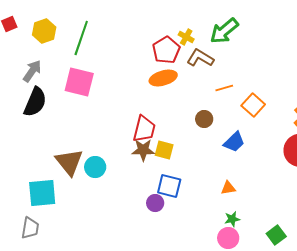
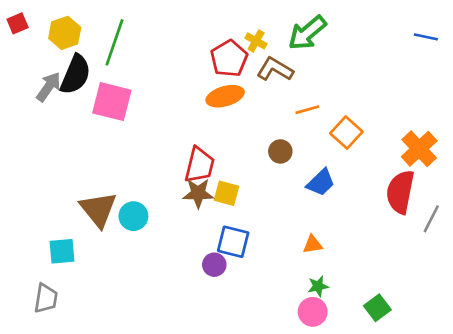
black semicircle: (35, 102) -> (75, 75), moved
cyan square: (42, 193) -> (62, 251), size x0.7

